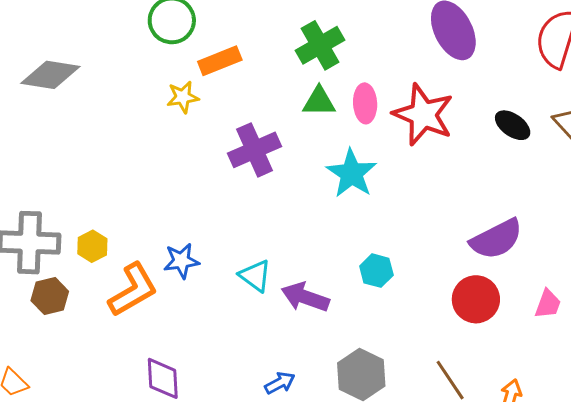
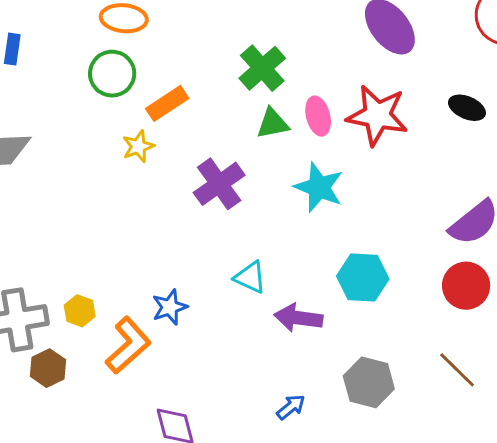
cyan hexagon: (376, 271) -> (363, 278), size x1.5
cyan triangle: (255, 276) -> (250, 277), moved

